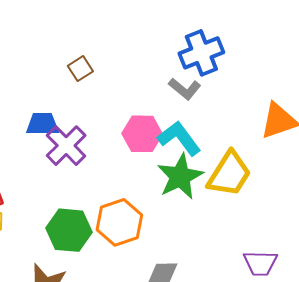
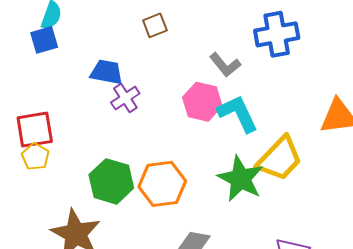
gray L-shape: (185, 89) -> (225, 65), moved
purple cross: (66, 146) -> (125, 98), size x0.7
green star: (180, 177) -> (241, 179), moved, turned -30

